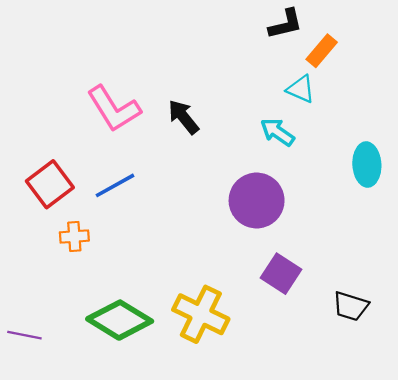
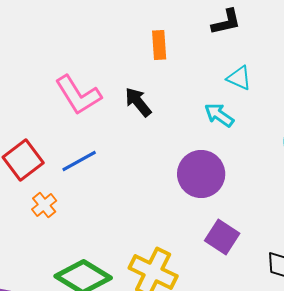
orange rectangle: (322, 51) -> (159, 45), moved, turned -44
orange cross: (74, 236) -> (44, 205), turned -35

